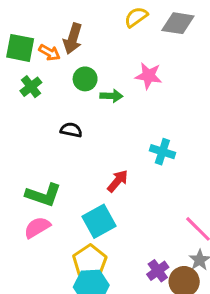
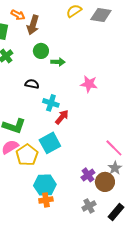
orange arrow: (50, 53) -> (18, 15), moved
pink star: (149, 76) -> (89, 84), moved
cyan cross: (162, 152) -> (51, 103), moved
yellow pentagon: (90, 261) -> (27, 155), moved

